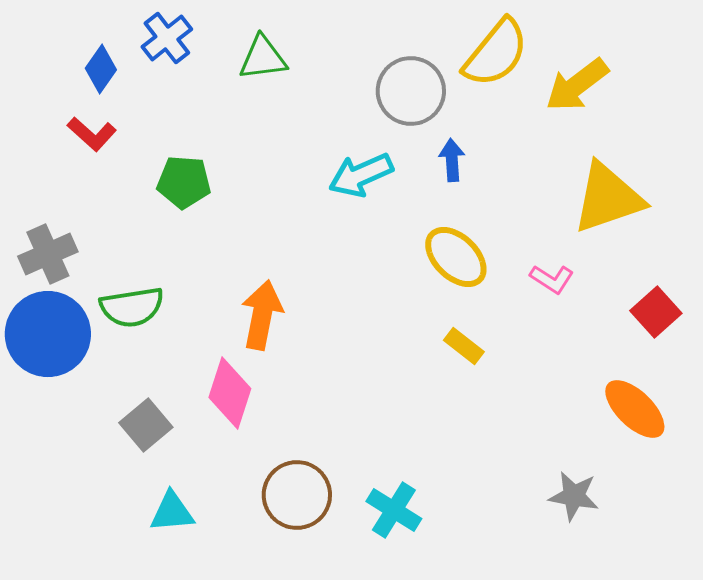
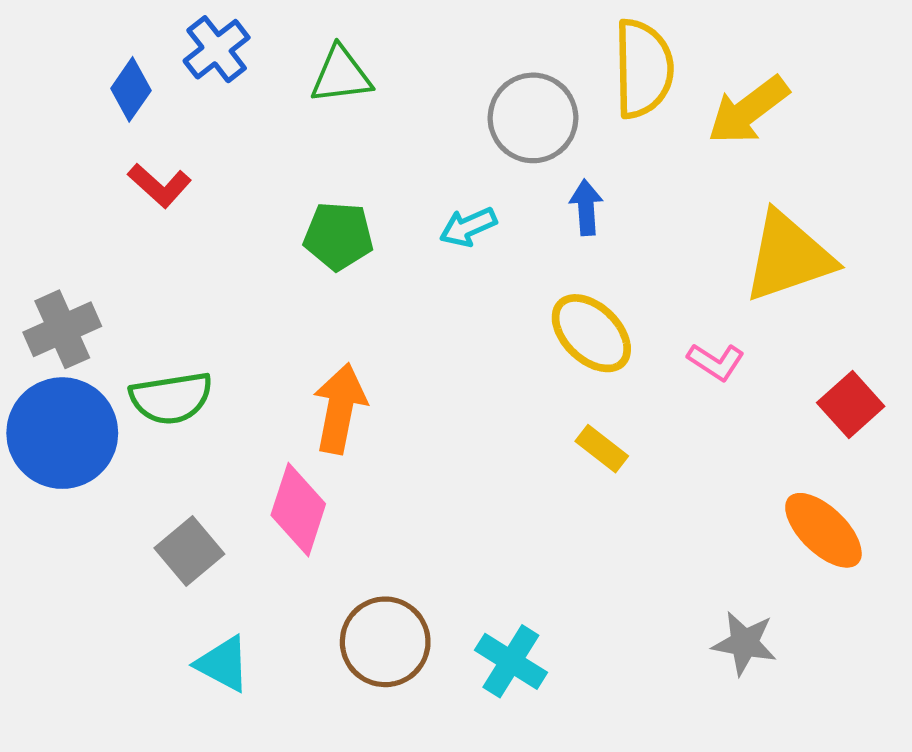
yellow semicircle: (496, 53) -> (643, 69), turned -40
red L-shape: (92, 134) -> (160, 185), moved
cyan arrow: (361, 175) -> (468, 227), size x0.7
green pentagon: (184, 182) -> (338, 236), moved
cyan triangle: (172, 512) -> (223, 664), turned 33

